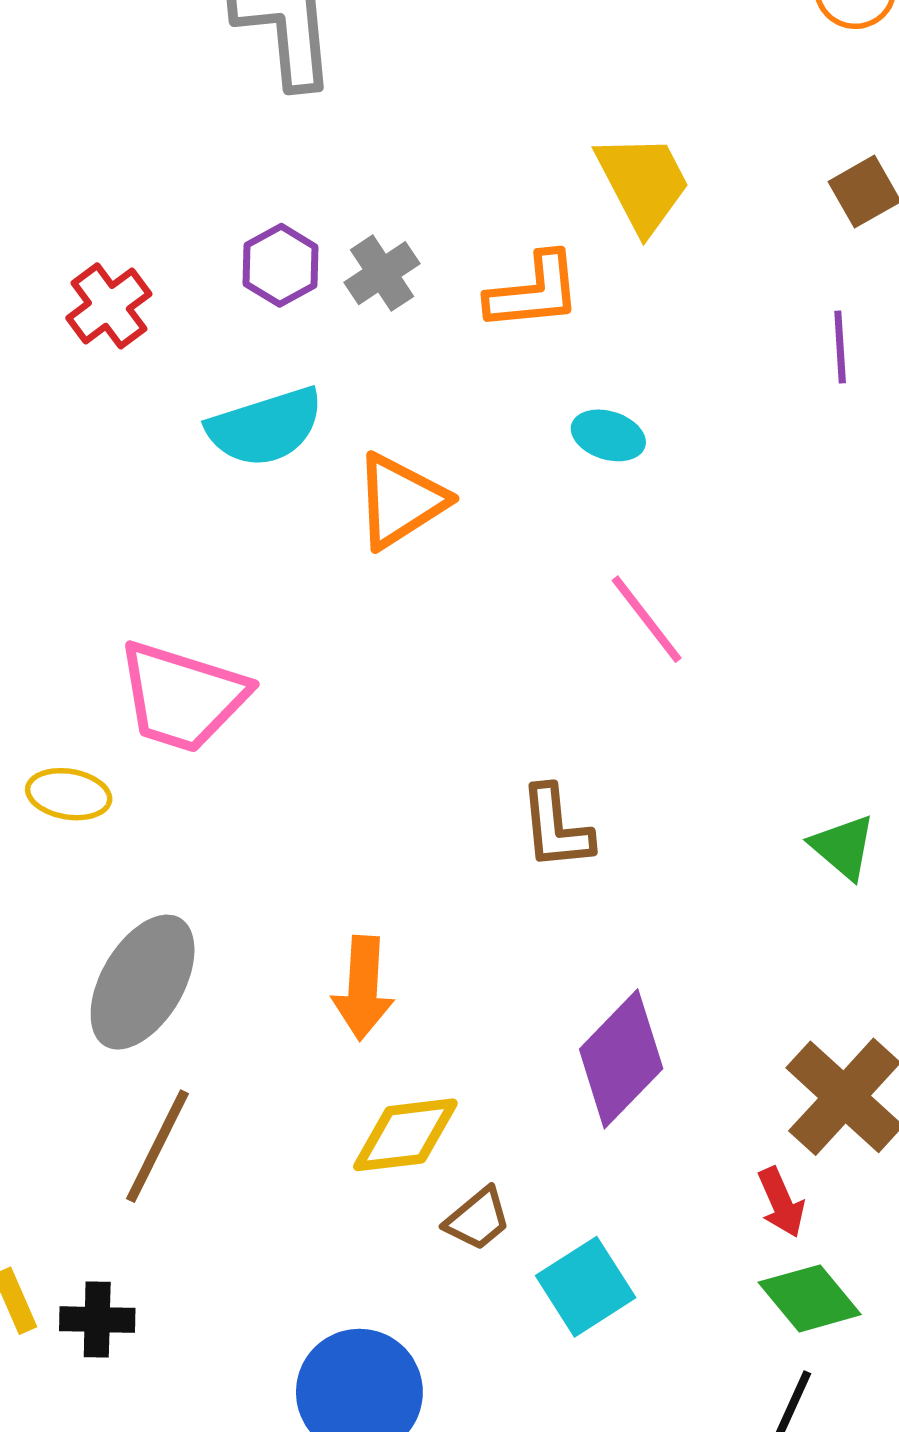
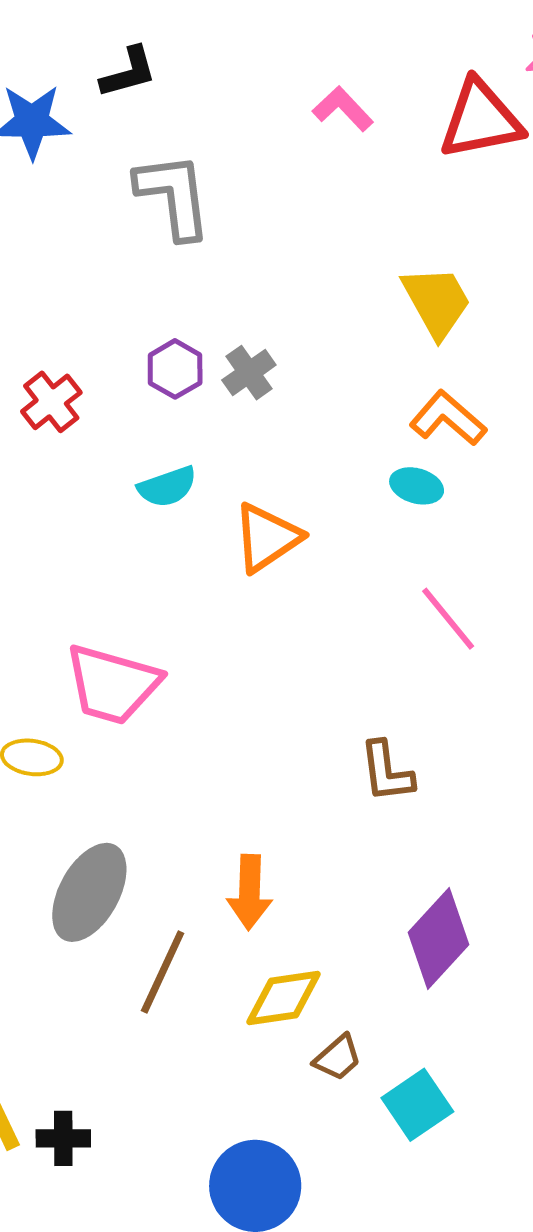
orange L-shape: (534, 292) -> (448, 418), moved, turned -132
cyan semicircle: (265, 427) -> (167, 487), size x0.7
brown line: (157, 1146) -> (163, 972), moved

